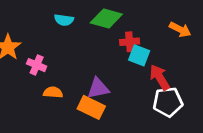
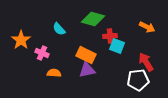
cyan semicircle: (64, 20) -> (59, 29), moved, turned 40
red arrow: (160, 77) -> (146, 62), moved
orange rectangle: (91, 107) -> (86, 55), moved

